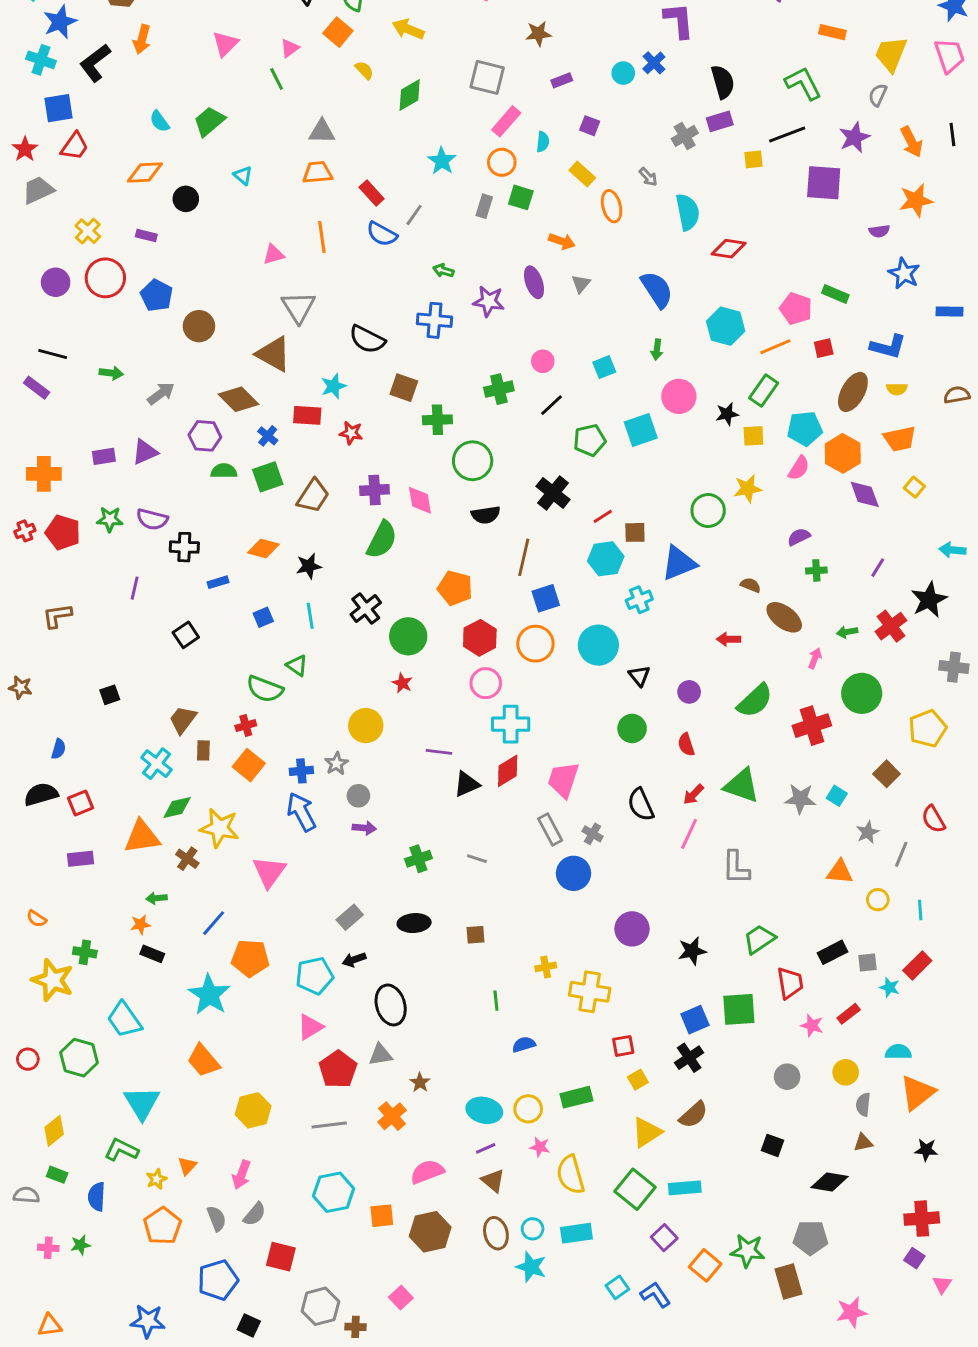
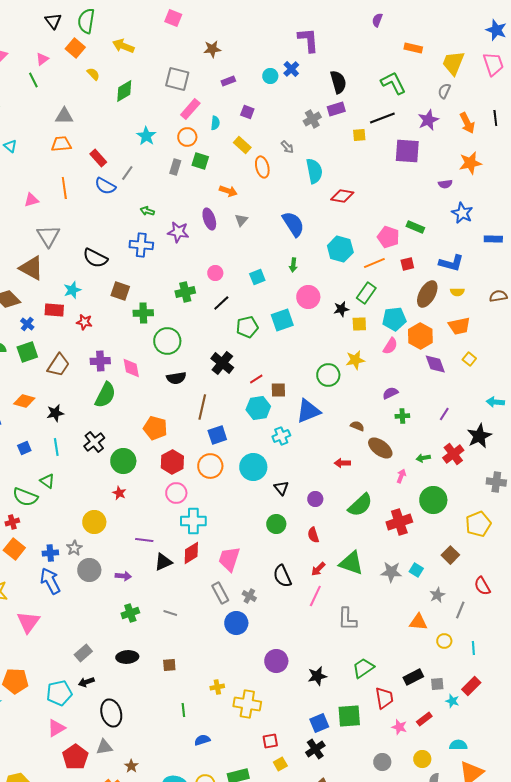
gray circle: (358, 796) -> (89, 570), size x1.5
purple arrow: (364, 828) -> (123, 576), moved

